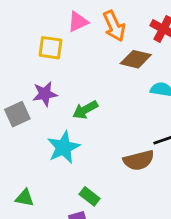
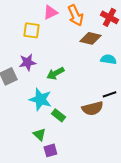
cyan star: (64, 147) -> (40, 99), turned -30
green rectangle: (90, 196) -> (58, 115), moved
green triangle: (25, 198) -> (39, 134), moved, turned 32

